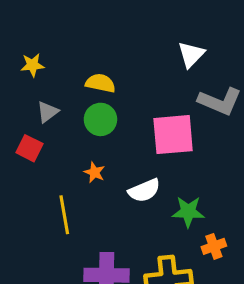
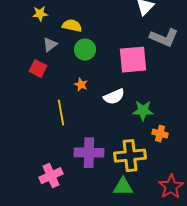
yellow semicircle: (100, 83) -> (72, 26), moved
orange cross: (214, 246) -> (160, 134), turned 35

